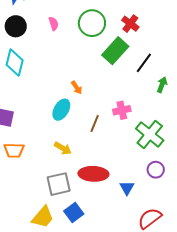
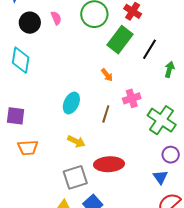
black circle: (16, 26) -> (30, 23), moved
orange arrow: (77, 88) -> (107, 75), moved
blue triangle: (127, 188) -> (160, 177), moved

